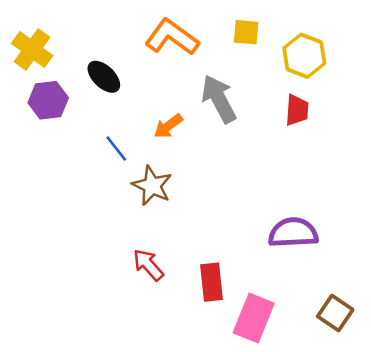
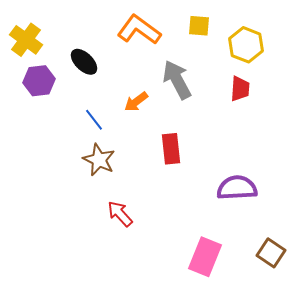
brown star: (152, 186) -> (99, 160), moved
red rectangle: (211, 282) -> (171, 149), moved

